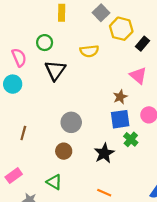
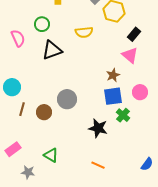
black rectangle: (142, 44) -> (134, 34), moved
black triangle: (55, 70) -> (52, 50), turned 35
cyan circle: (13, 84) -> (12, 87), moved
brown circle: (64, 151) -> (44, 112), moved
black star: (104, 153) -> (98, 128), turned -30

